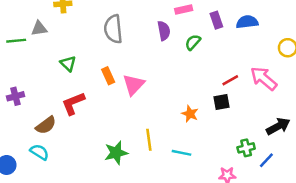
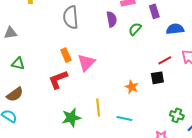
blue semicircle: (247, 22) -> (175, 29), moved
gray triangle: (39, 28) -> (10, 33), moved
green triangle: (68, 63) -> (18, 64), moved, turned -32
red L-shape: (73, 103) -> (58, 80), moved
green cross: (246, 148) -> (177, 115), turned 32

